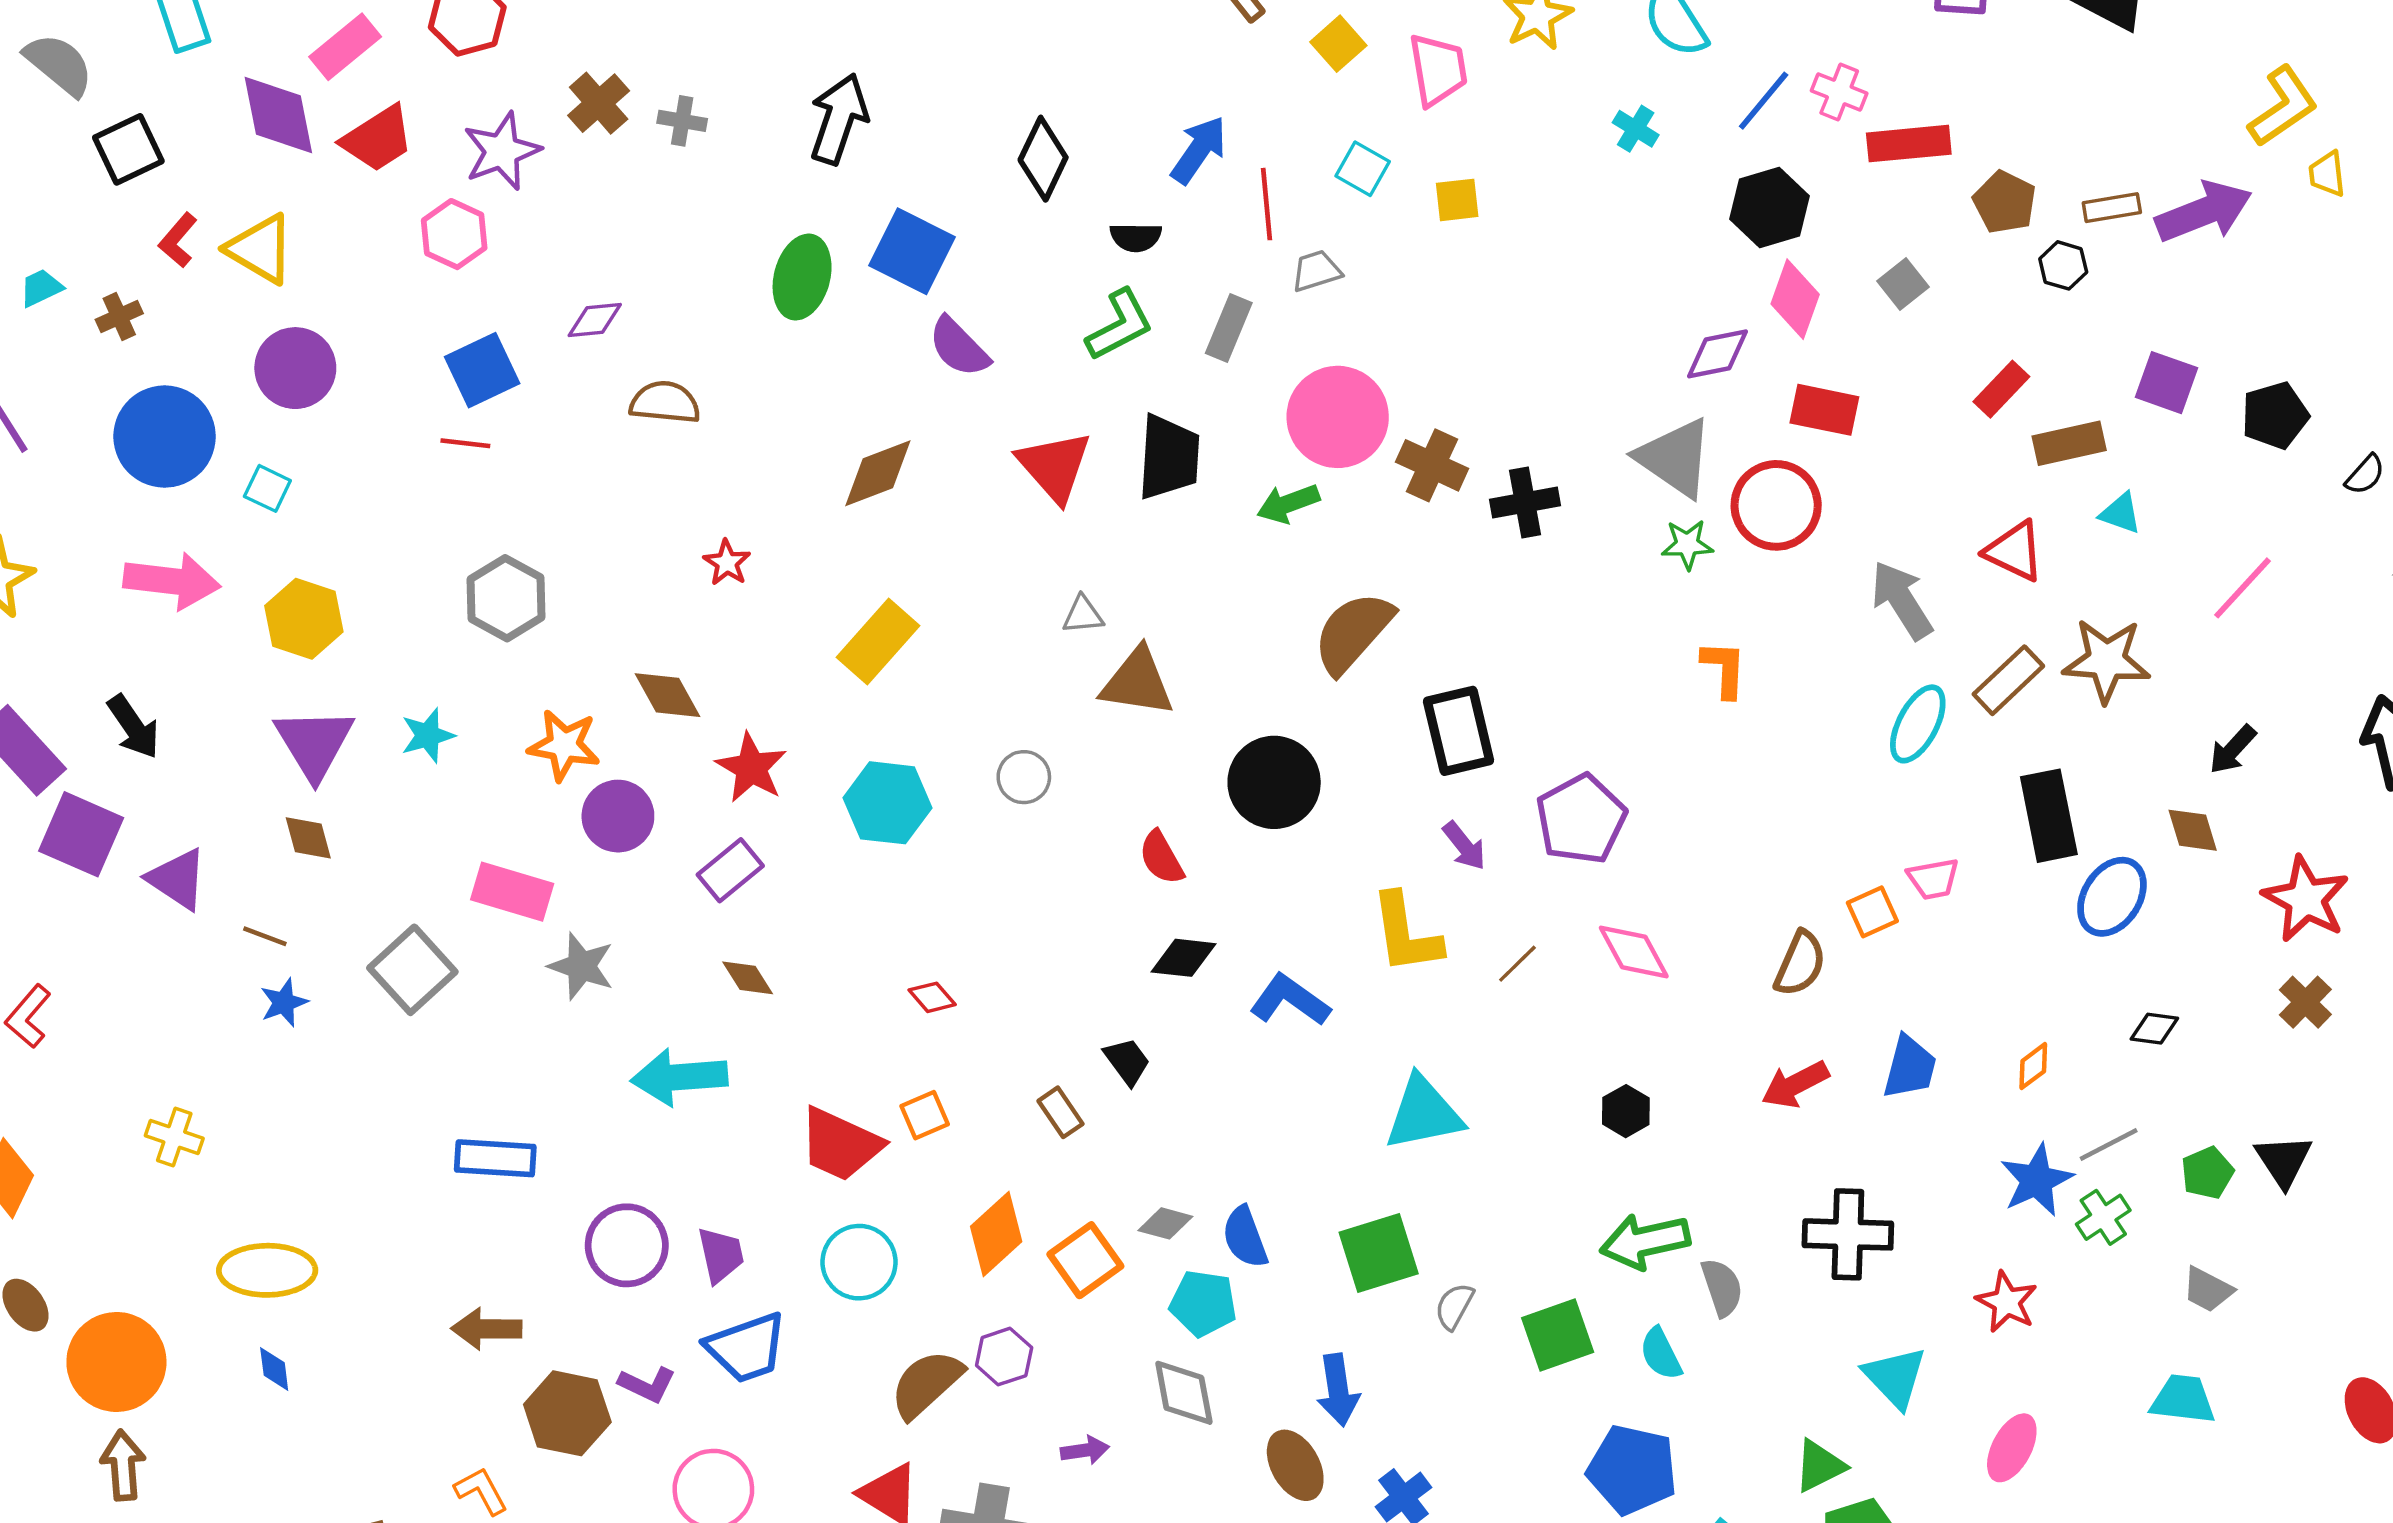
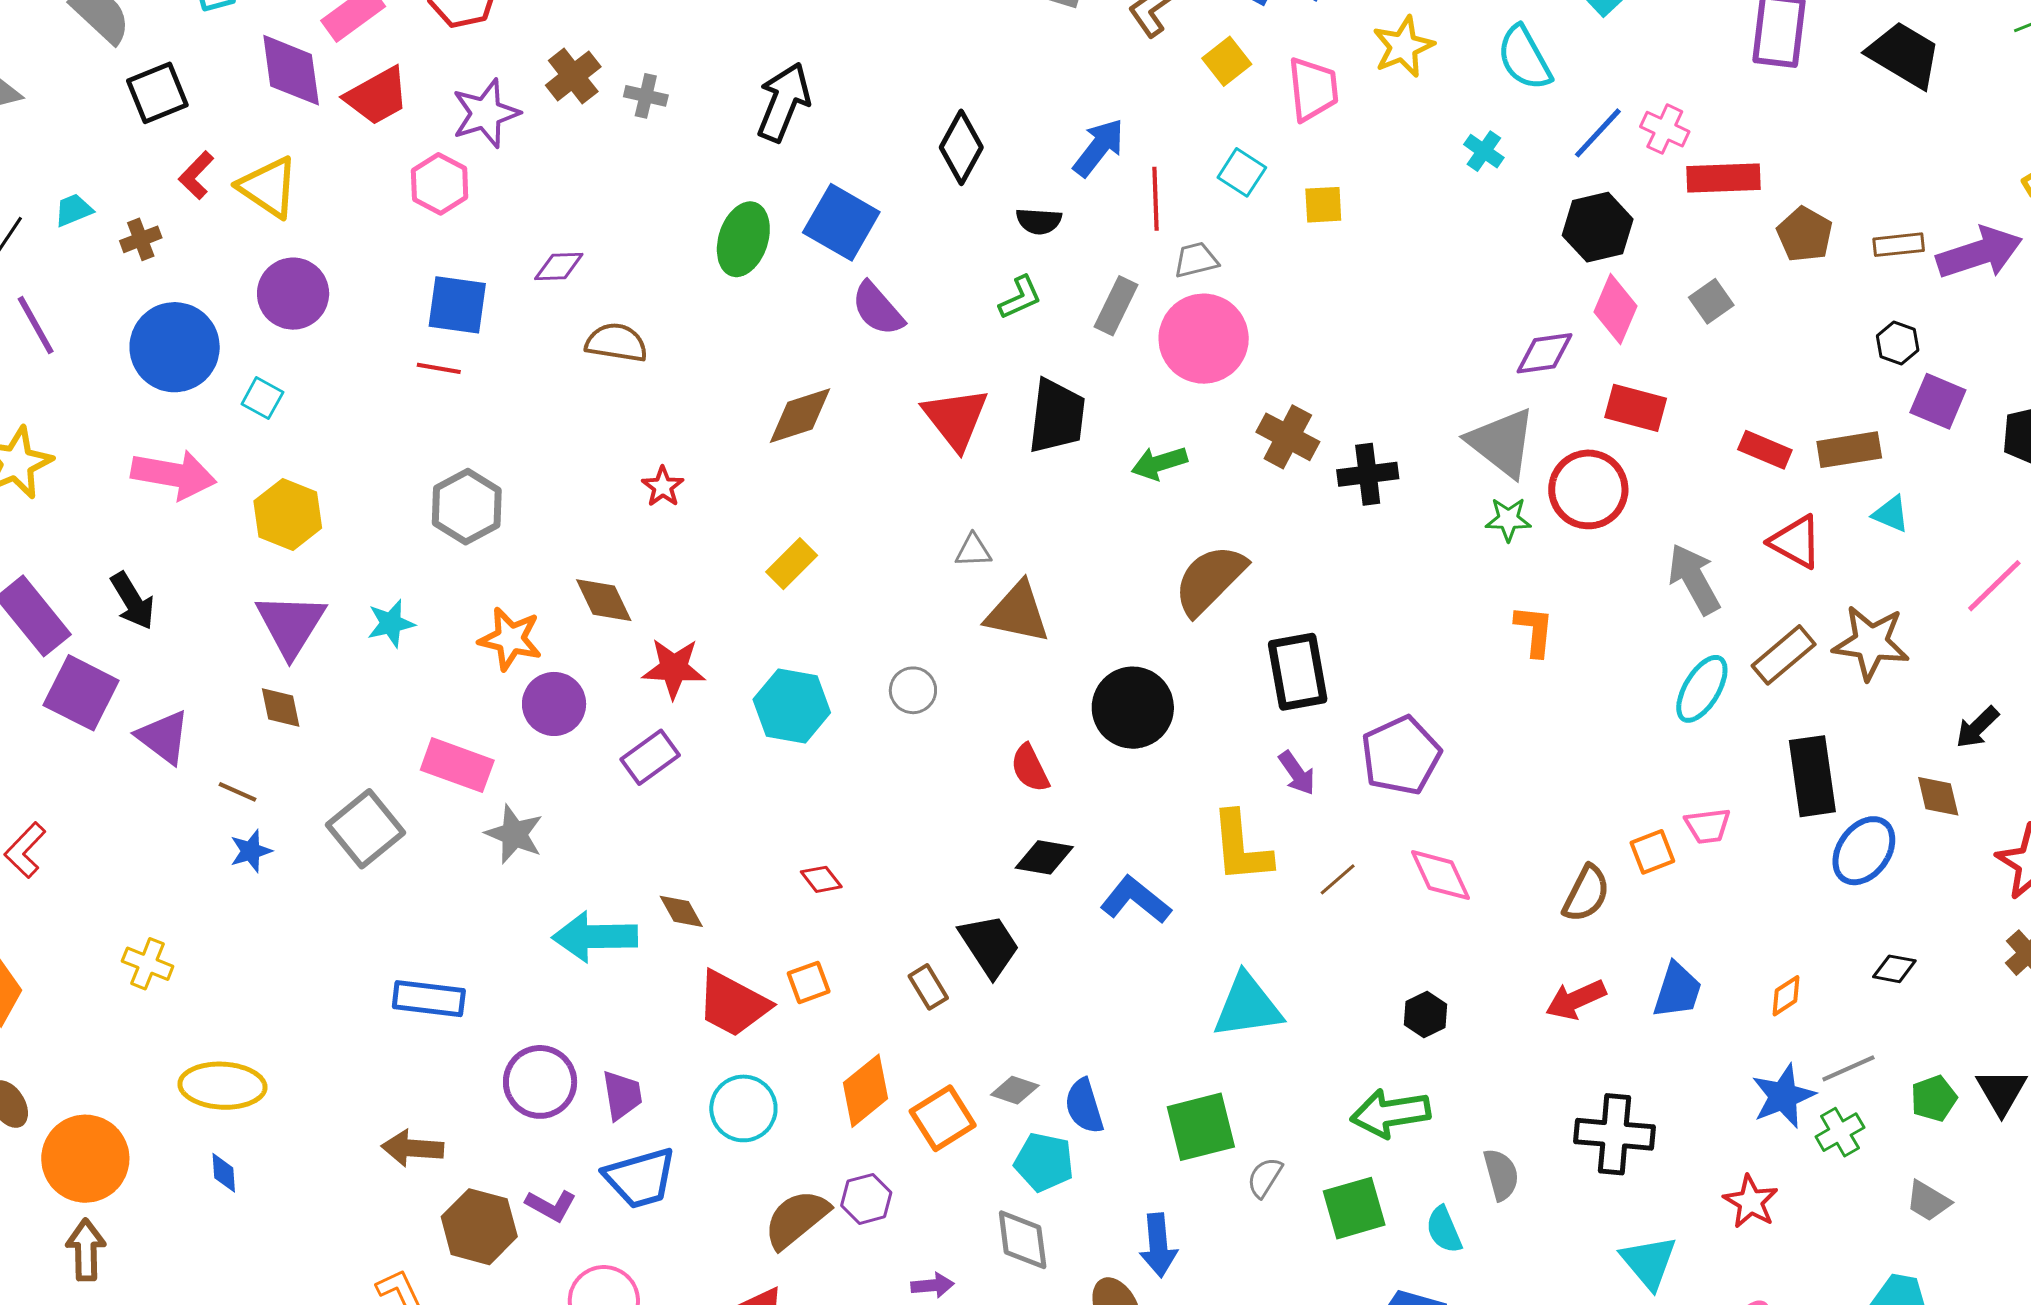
black hexagon: (2063, 265) -> (1898, 343), moved
green L-shape: (1120, 325) -> (1020, 298), size x0.7
blue square: (482, 370) -> (457, 305), turned 30
red rectangle: (2001, 389) -> (1765, 450), moved, turned 66
pink circle: (1338, 417) -> (1204, 339), moved
yellow rectangle: (878, 641) -> (792, 564), size x0.7
red star: (751, 768) -> (674, 668), turned -30
brown diamond: (748, 978) -> (681, 911), moved
black trapezoid: (1127, 1061) -> (989, 945), size x1.5
green arrow: (1645, 1241) -> (1390, 1113), moved

